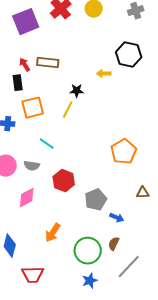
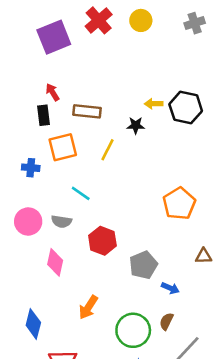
black hexagon: (129, 55) -> (186, 108), moved
brown rectangle: (48, 63) -> (87, 111), moved
black star: (77, 91) -> (136, 125), moved
pink diamond: (27, 198) -> (55, 262), turned -50

